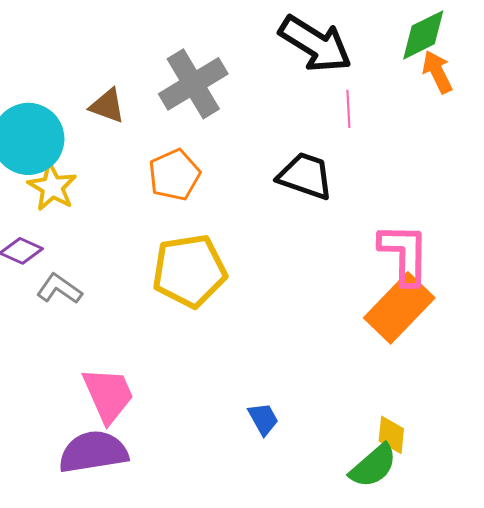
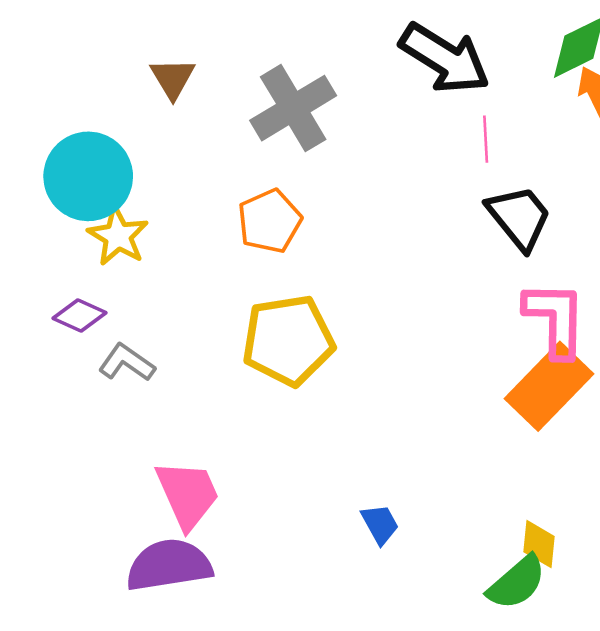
brown triangle: (107, 106) -> (173, 78), moved, turned 39
black trapezoid: (305, 176) -> (519, 217), moved, turned 32

